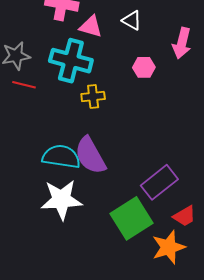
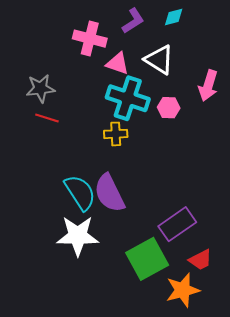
white triangle: (132, 20) -> (159, 60), size x1.5
cyan cross: (71, 61) -> (128, 98), moved
cyan semicircle: (61, 157) -> (80, 193), turned 45

